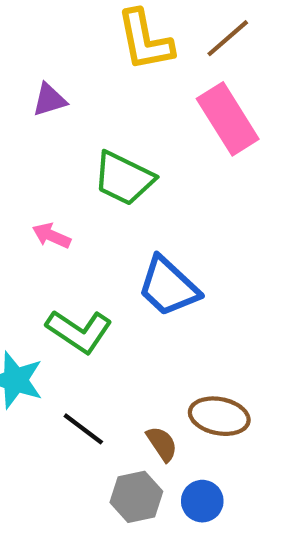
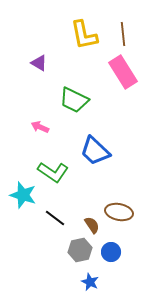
brown line: (228, 38) -> (123, 34), turned -55
purple triangle: (49, 100) -> (39, 63), turned 48

